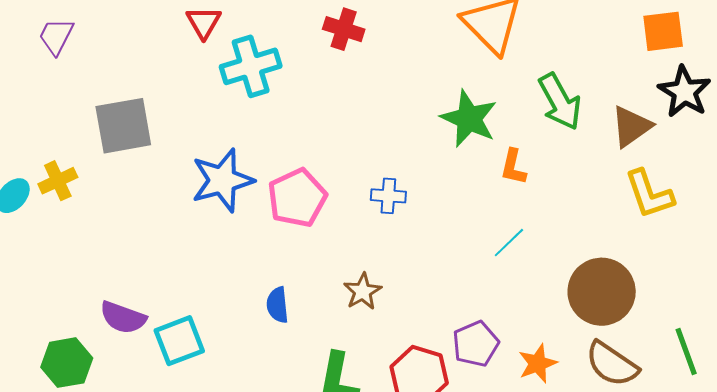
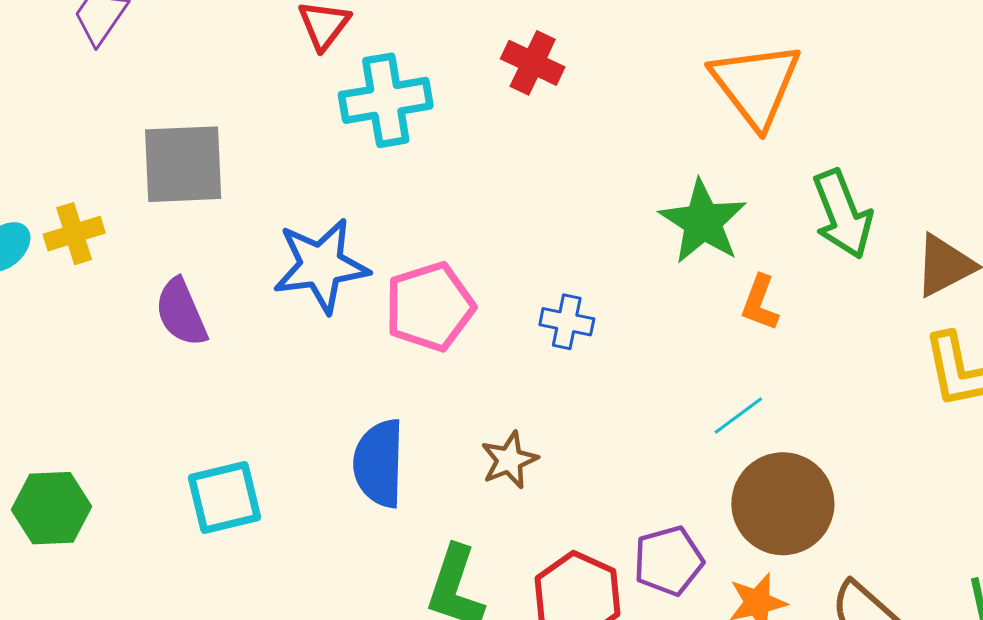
brown circle: (602, 292) -> (783, 504), moved
blue semicircle: (277, 305) -> (379, 463), size x1.6
purple semicircle: (123, 317) -> (181, 312), moved, turned 39

